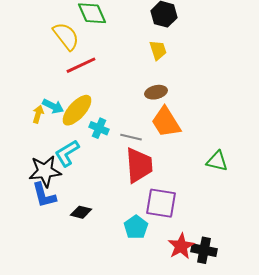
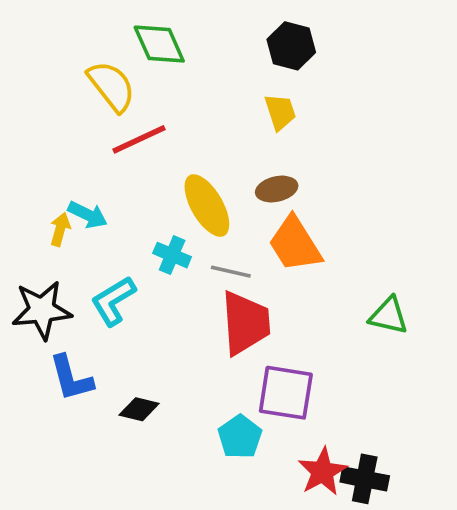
yellow ellipse: (77, 110) -> (207, 206), moved, turned -72
black star: (45, 171) -> (42, 310), moved

